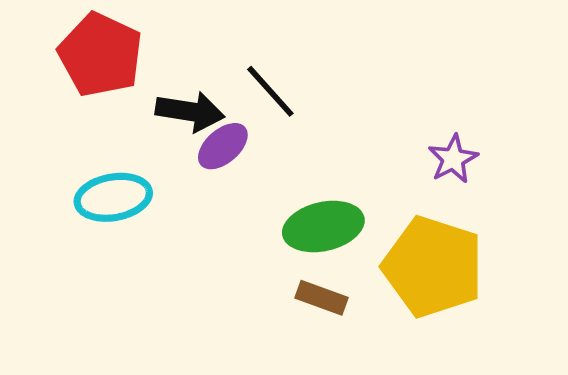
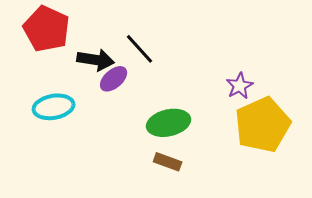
yellow pentagon: (433, 267) -> (263, 125), moved, turned 30

